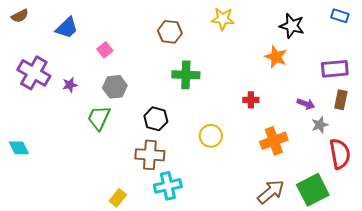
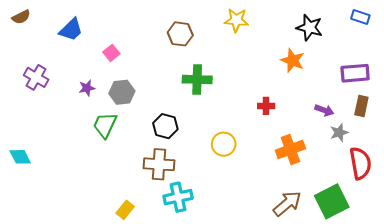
purple cross: (34, 73) -> (36, 77), size x0.7
purple star: (70, 85) -> (87, 88), moved

